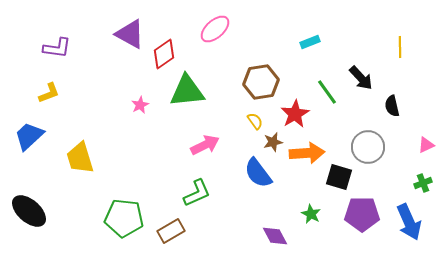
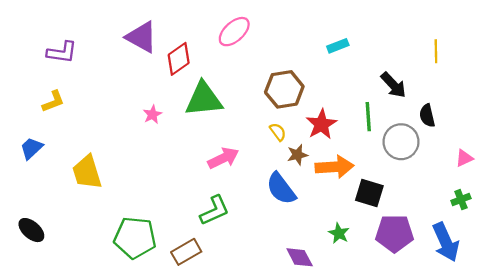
green line: (327, 92) -> (368, 117), moved, turned 32
blue trapezoid: (29, 136) -> (31, 148), size x0.7
gray circle: (368, 147) -> (401, 142), moved
black ellipse: (29, 211) -> (31, 230), size x0.7

